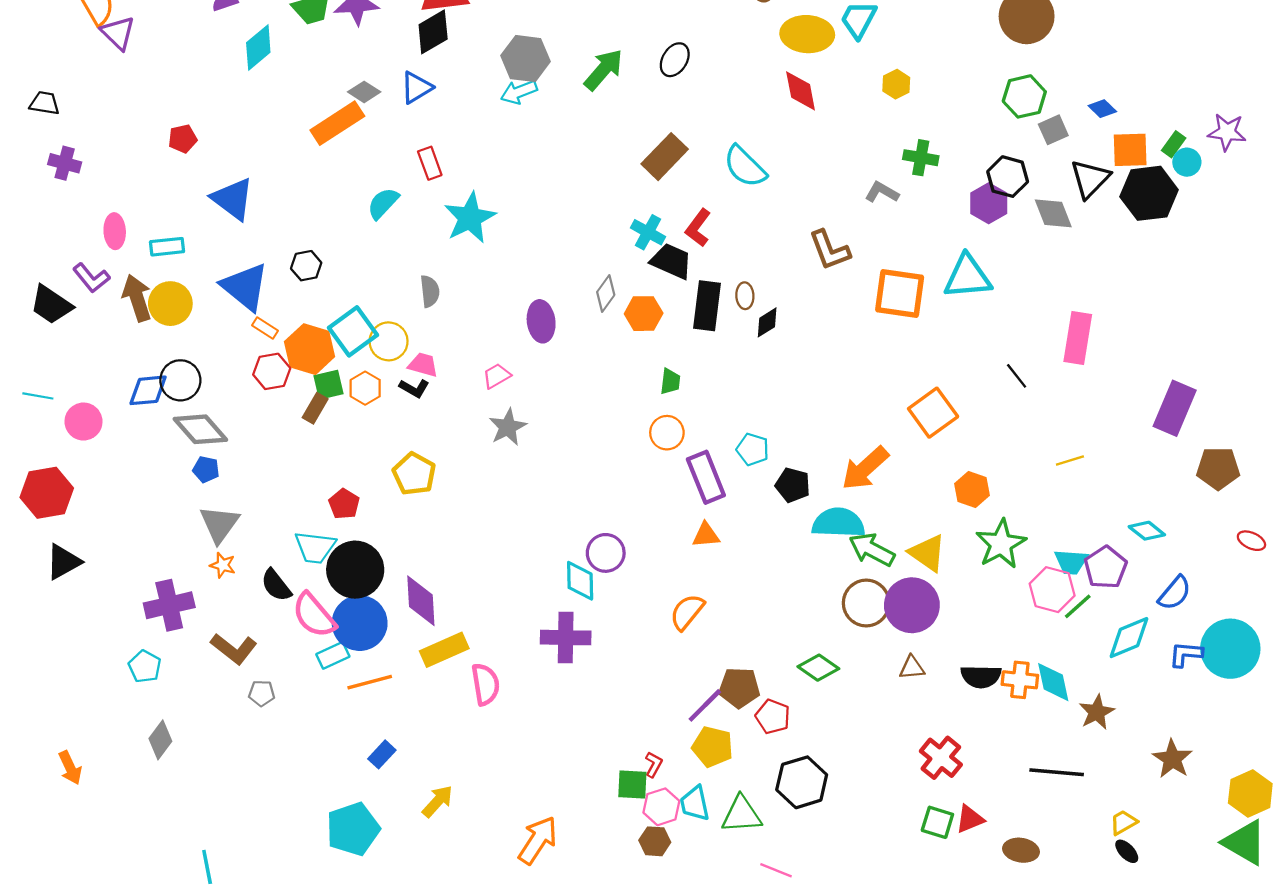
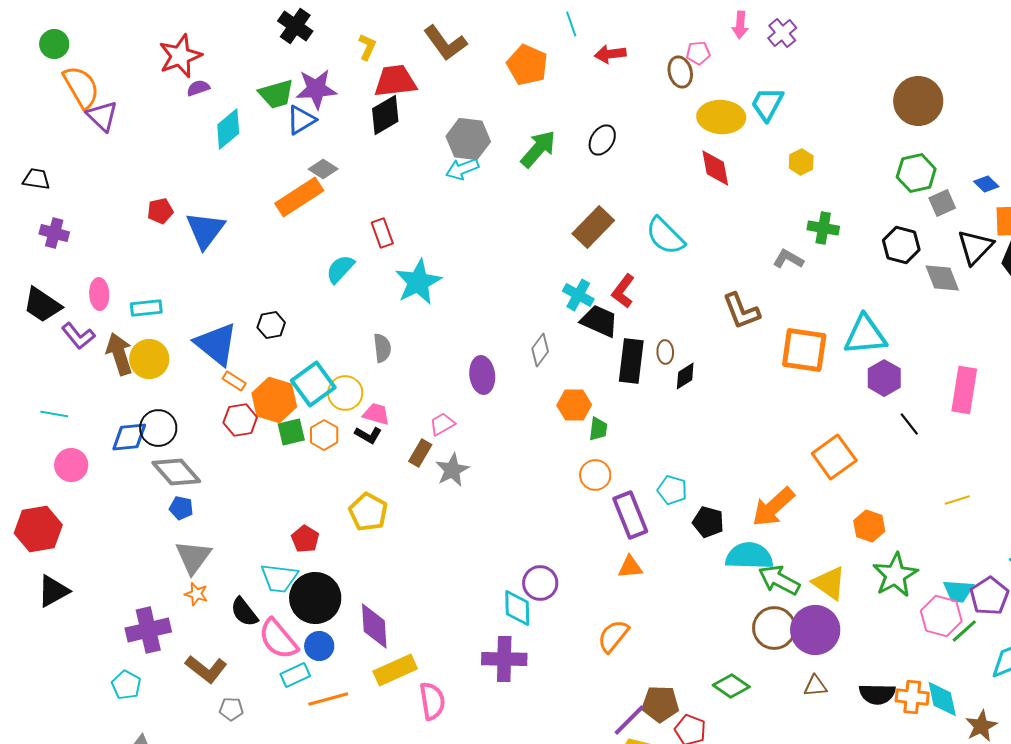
blue triangle: (416, 88) -> (301, 120), moved
blue triangle: (233, 199) -> (205, 230), moved, turned 30
purple hexagon: (989, 203) -> (884, 378), moved
black trapezoid: (51, 305) -> (42, 305), moved
orange hexagon: (644, 314) -> (574, 405), moved
cyan line: (38, 396) -> (54, 414), moved
brown rectangle: (315, 408) -> (420, 453), moved
blue circle: (360, 623) -> (319, 646), size x0.6

